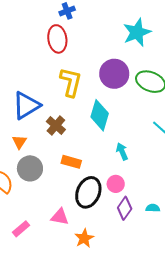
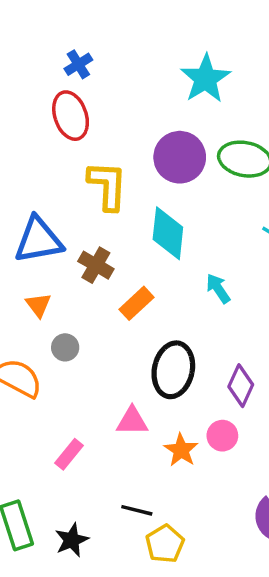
blue triangle: (26, 105) -> (38, 240), turned 32
orange rectangle: (71, 162) -> (137, 303), moved, turned -48
gray circle: (30, 168) -> (65, 347), size x0.6
pink circle: (116, 184) -> (222, 436), moved

